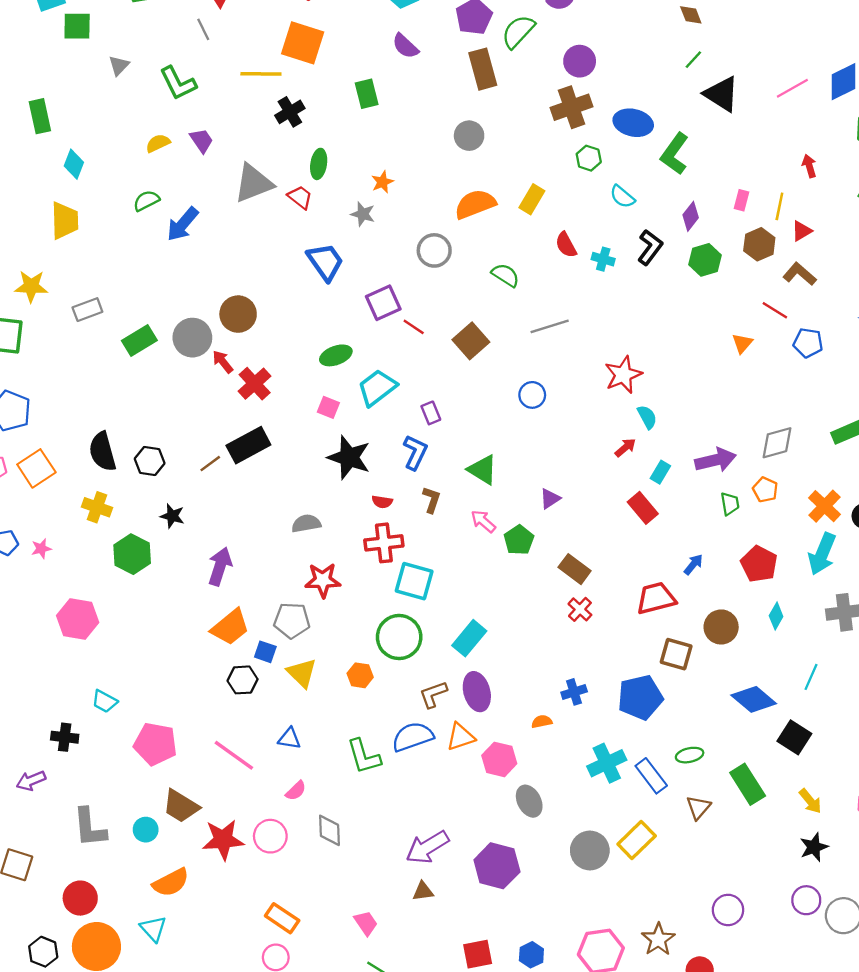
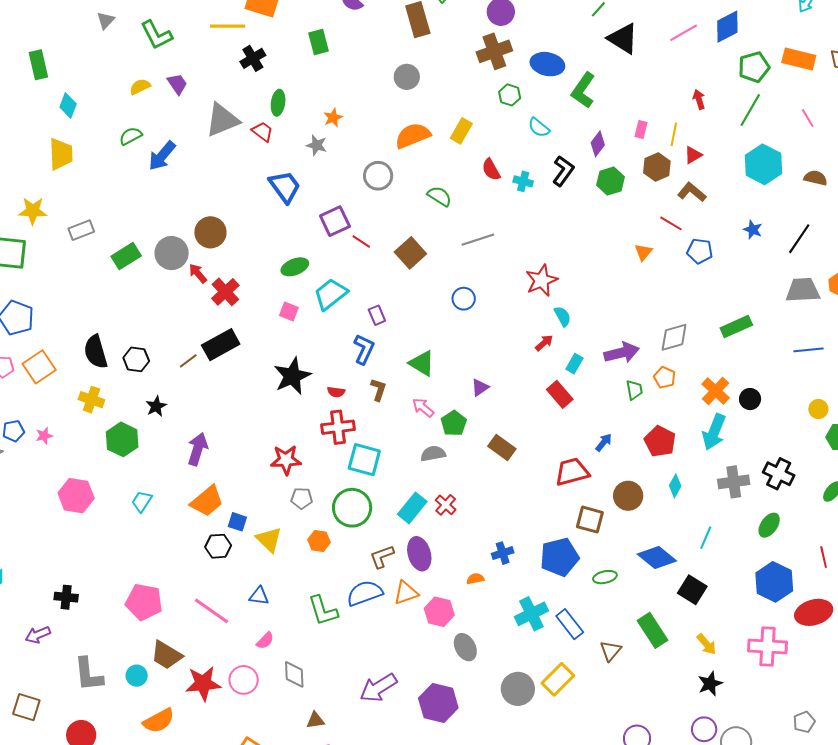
black star: (349, 457) -> (292, 376), moved, turned 30
black star: (172, 516) -> (156, 406), turned 30
gray semicircle: (306, 523) -> (433, 454), moved
red cross: (580, 609) -> (446, 505), moved
gray pentagon: (292, 620) -> (302, 498), moved, size x0.7
cyan trapezoid: (105, 701) -> (142, 501), moved, turned 95
green ellipse: (690, 755) -> (605, 577), moved
brown triangle: (423, 891) -> (315, 720), moved

